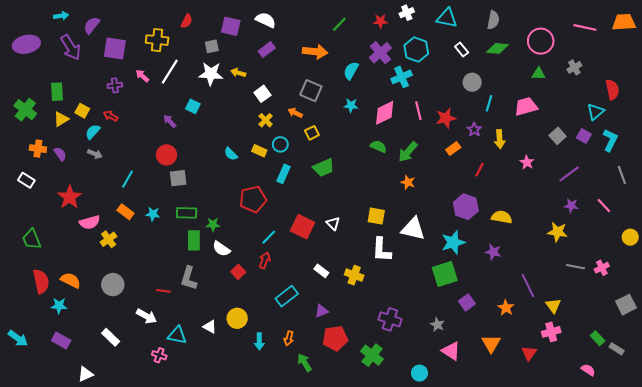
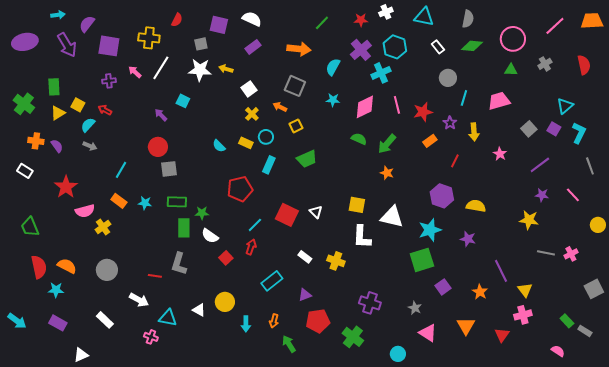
pink line: (585, 27) -> (555, 26), turned -55
red semicircle: (612, 90) -> (584, 65), moved

